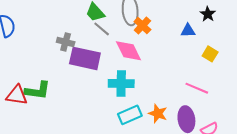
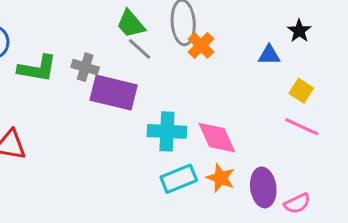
pink diamond: (128, 51) -> (217, 138), moved
pink line: (197, 88) -> (302, 127), moved
green L-shape: (37, 91) -> (37, 68), moved

